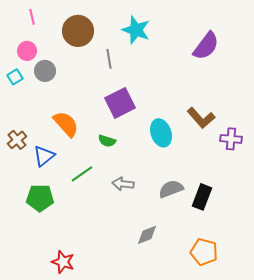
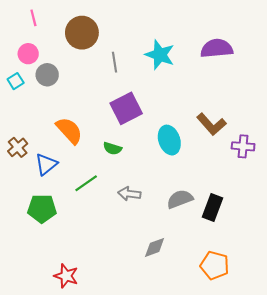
cyan star: (136, 30) -> (160, 55), moved
purple semicircle: (206, 46) -> (217, 48), turned -132

